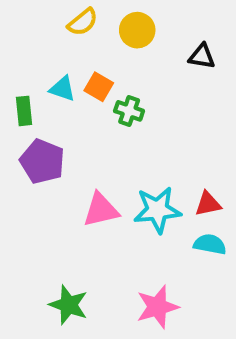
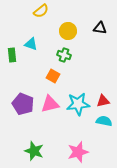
yellow circle: (137, 30) -> (68, 31), moved
orange square: (99, 87) -> (53, 76), moved
purple pentagon: (42, 161) -> (23, 104), moved

